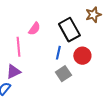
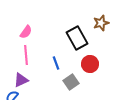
pink semicircle: (34, 29) -> (26, 32), moved
blue line: (58, 53) -> (56, 63), moved, turned -32

